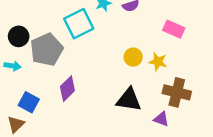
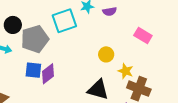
yellow star: (158, 62) -> (126, 71), moved
blue square: (29, 102) -> (33, 70), moved, turned -30

